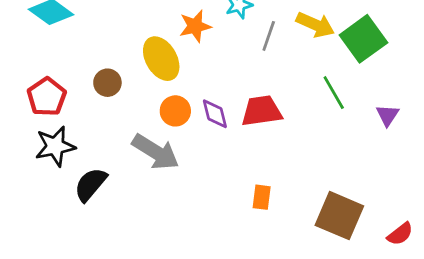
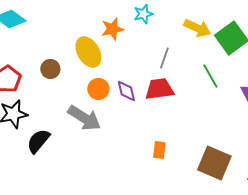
gray line: (269, 36) -> (164, 58), moved

